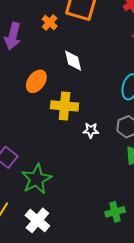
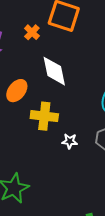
white diamond: (73, 61) -> (54, 71), size x1.4

